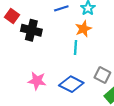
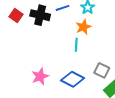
black cross: (31, 30) -> (40, 15), moved
pink star: (37, 81) -> (40, 76), turned -30

